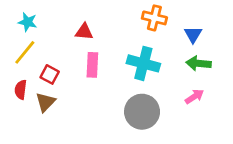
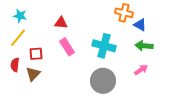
orange cross: (154, 18) -> (124, 13), moved
blue triangle: (193, 34) -> (140, 25), turned -32
pink rectangle: (92, 65) -> (67, 47), turned -36
red square: (50, 74) -> (36, 54), turned -32

